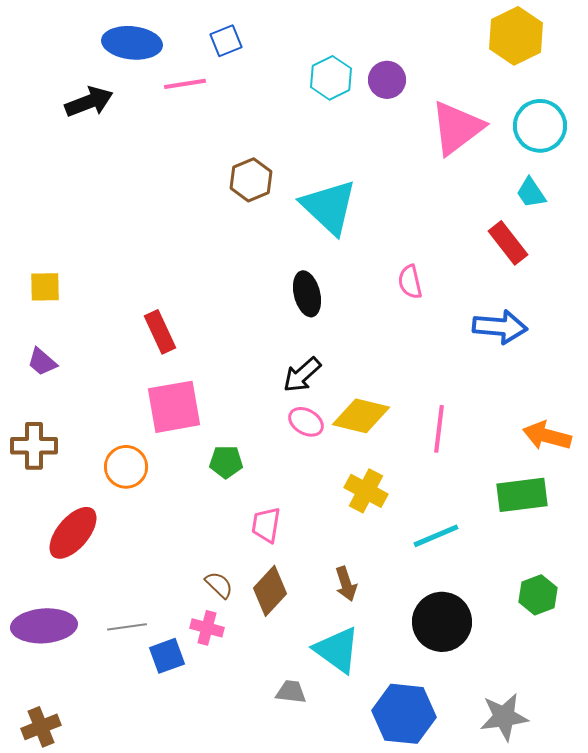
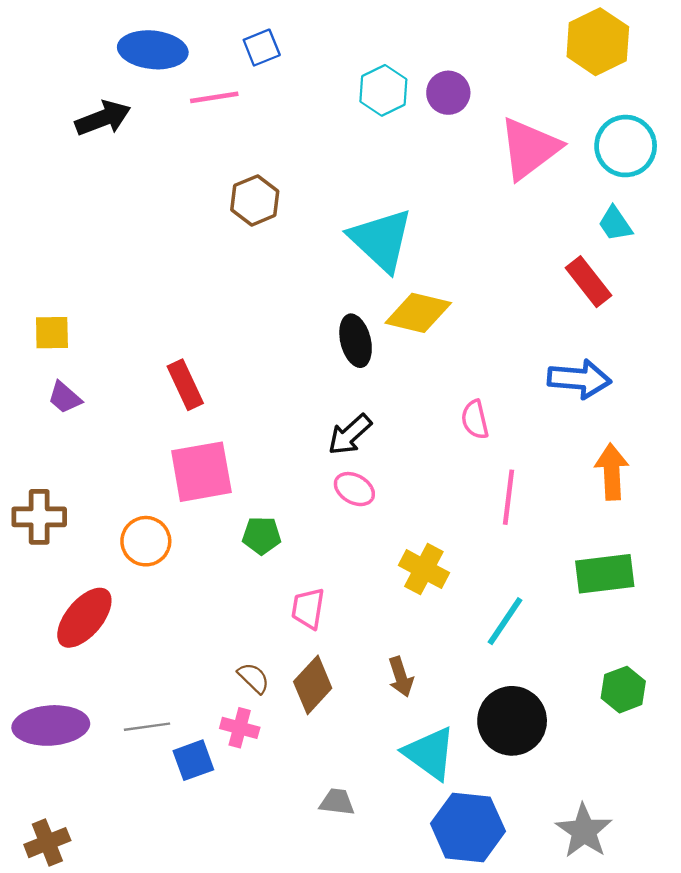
brown hexagon: (251, 180) -> (255, 200), moved
pink semicircle: (410, 282) -> (475, 420), moved
purple trapezoid: (42, 362) -> (65, 398), moved
yellow diamond: (361, 416) -> (418, 313), moved
orange arrow: (547, 436) -> (612, 472), moved, turned 72
cyan line: (436, 536) -> (505, 621), turned -33
cyan triangle: (337, 650) -> (430, 753), moved
gray star: (504, 717) -> (584, 831), turned -30

